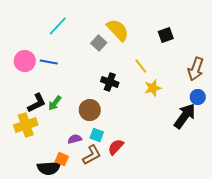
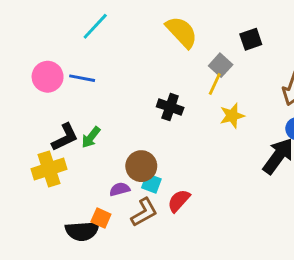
gray square: (99, 43) -> (221, 65), moved
yellow line: (141, 66) -> (215, 84), turned 63
brown circle: (90, 110) -> (141, 166), moved

